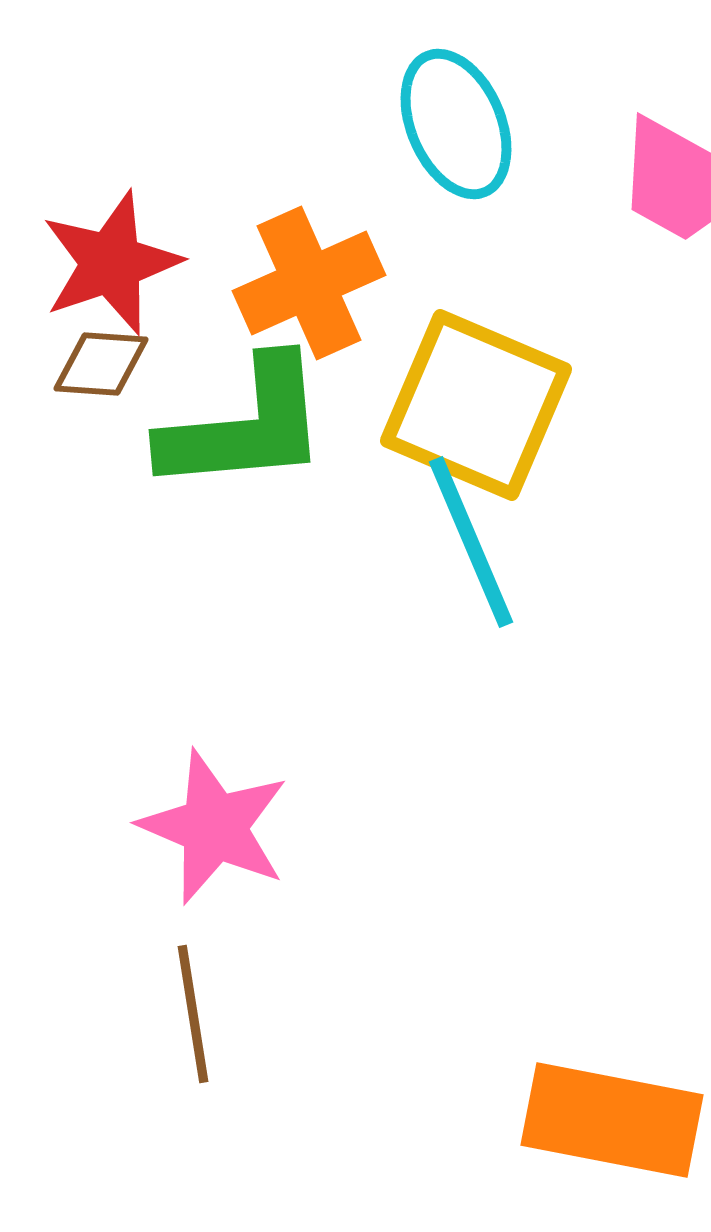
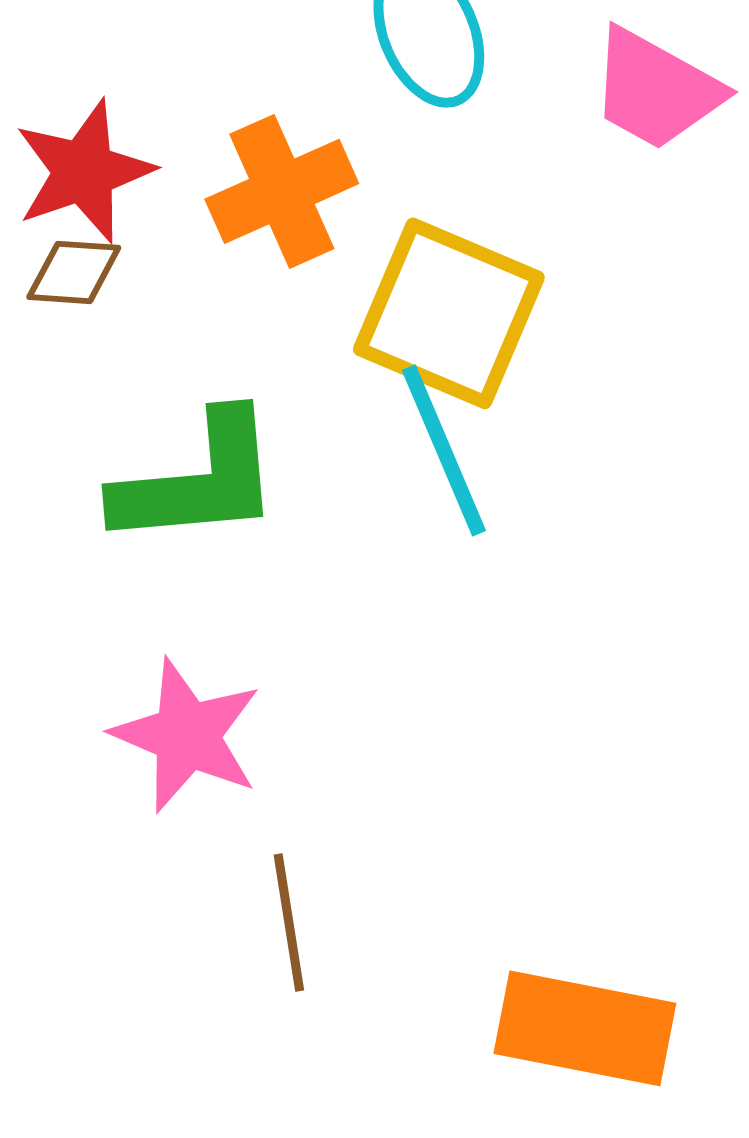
green L-shape: (245, 426) -> (198, 480), moved
brown line: (193, 1014) -> (289, 922), moved

